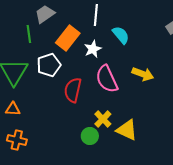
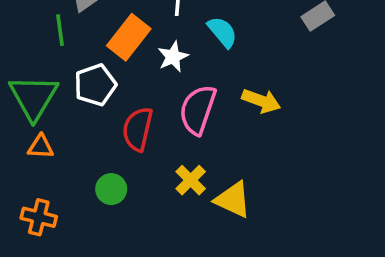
pink semicircle: (107, 79) -> (198, 110), turned 44
orange triangle: (13, 109) -> (41, 147), moved
green circle: (90, 136) -> (111, 189), moved

